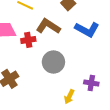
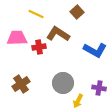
blue L-shape: (87, 29) -> (95, 50), moved
gray circle: (53, 62) -> (63, 83), moved

